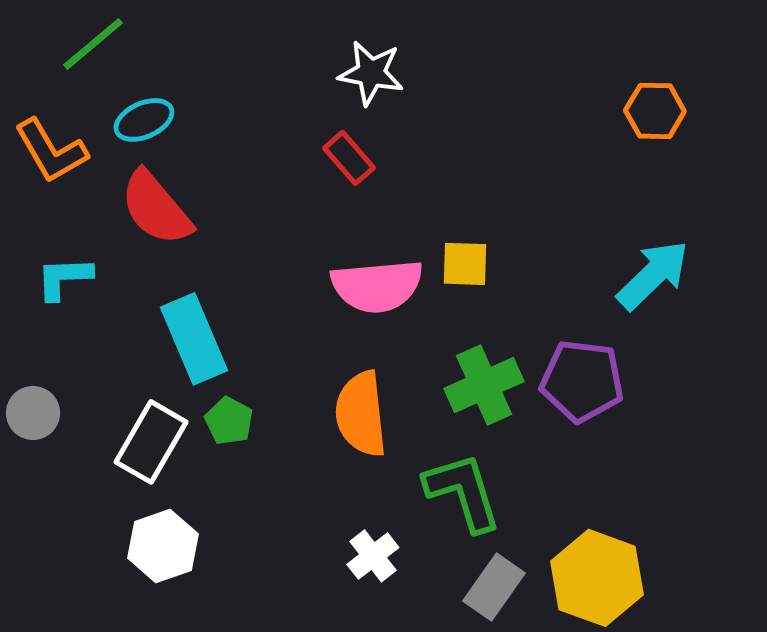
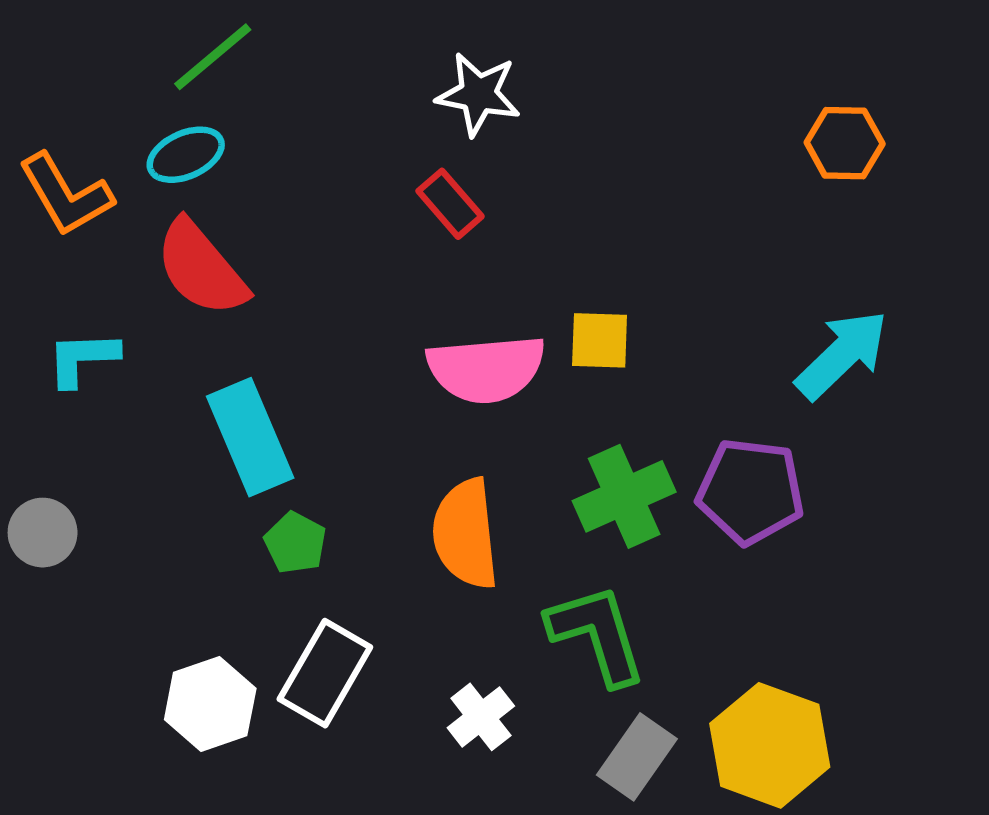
green line: (93, 44) -> (213, 57), moved
white rectangle: (151, 442) -> (325, 673), moved

